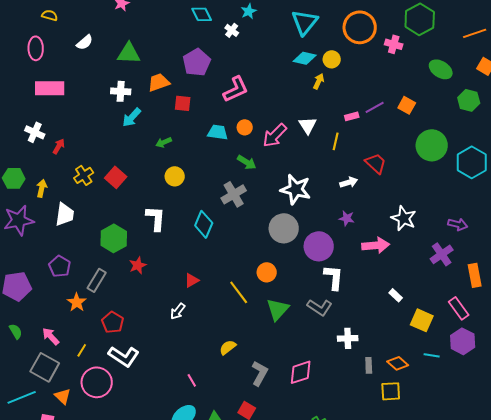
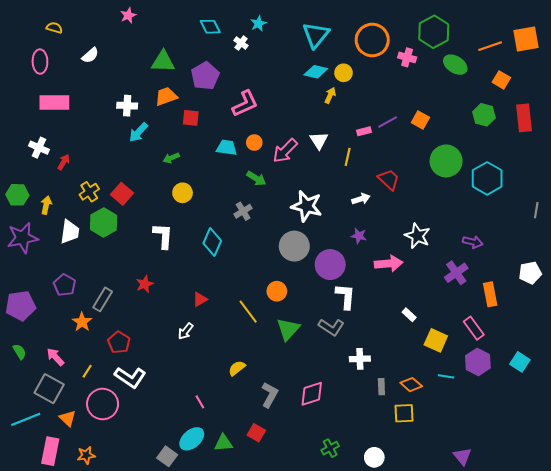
green triangle: (129, 53) -> (163, 62), moved
green ellipse: (441, 69) -> (455, 65), moved
gray cross: (234, 194) -> (243, 211), size x0.7
green hexagon: (114, 238) -> (104, 223), moved

